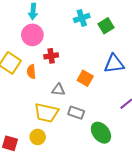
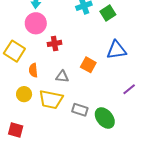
orange semicircle: (31, 72) -> (33, 70), moved
gray rectangle: (76, 113) -> (80, 110), moved
yellow circle: (38, 137) -> (24, 94), moved

